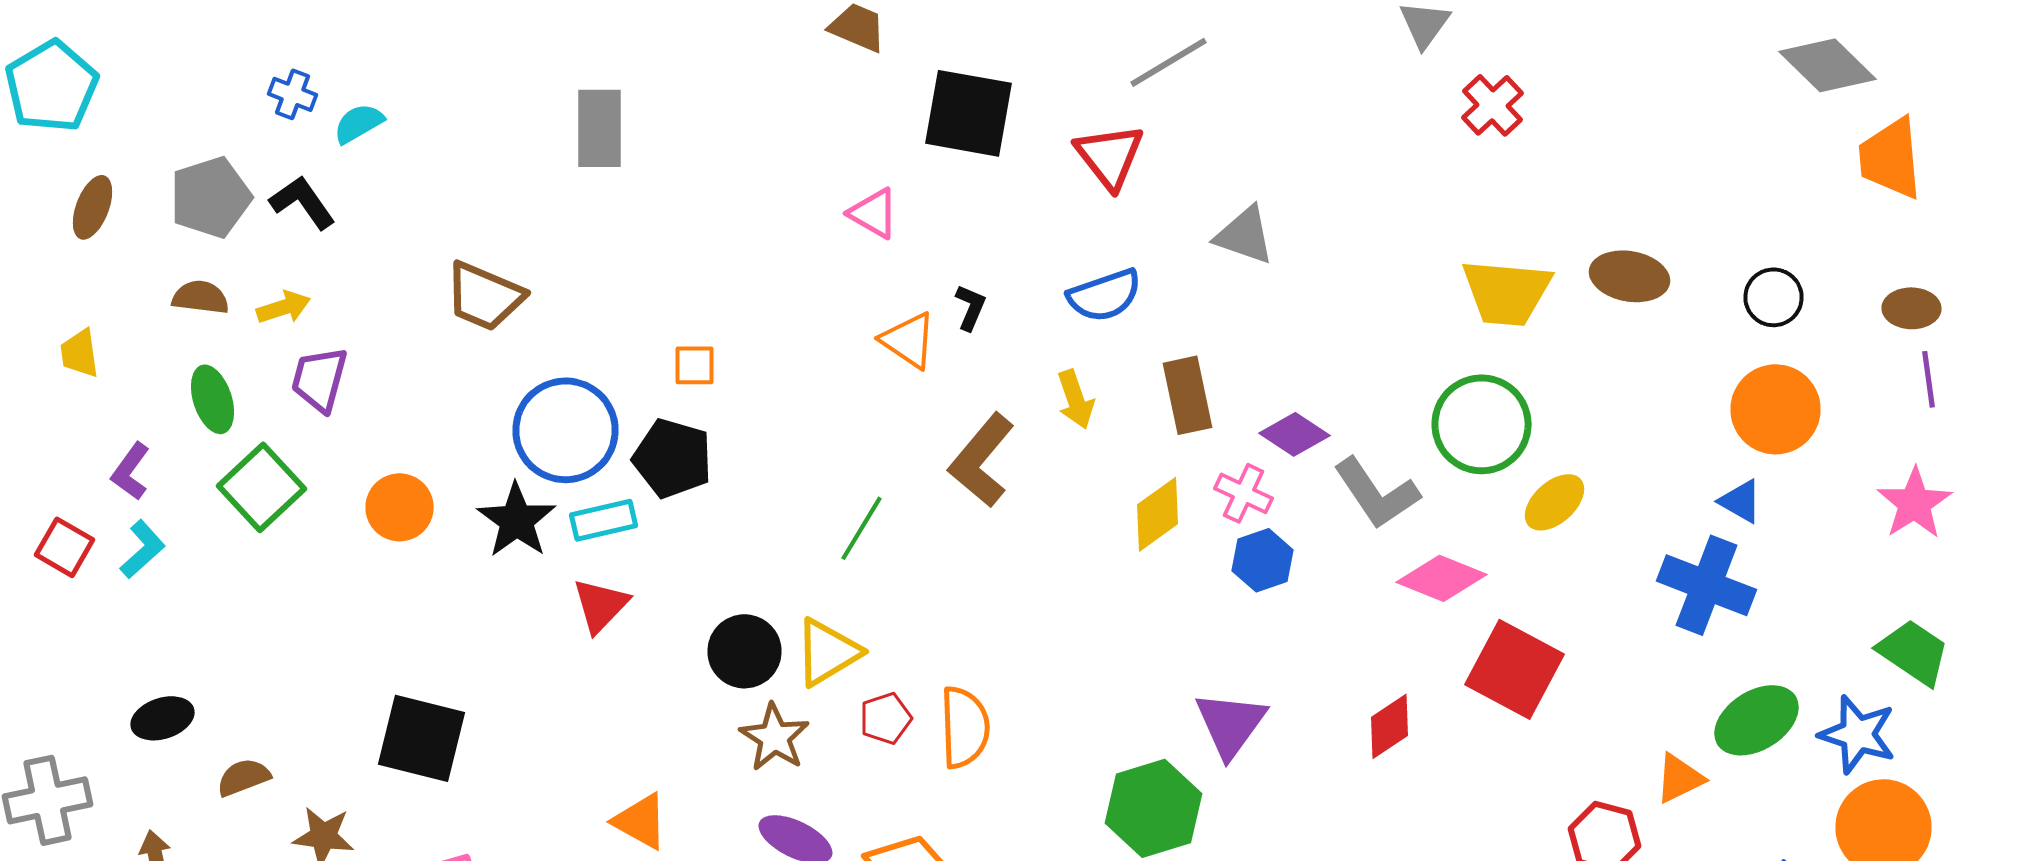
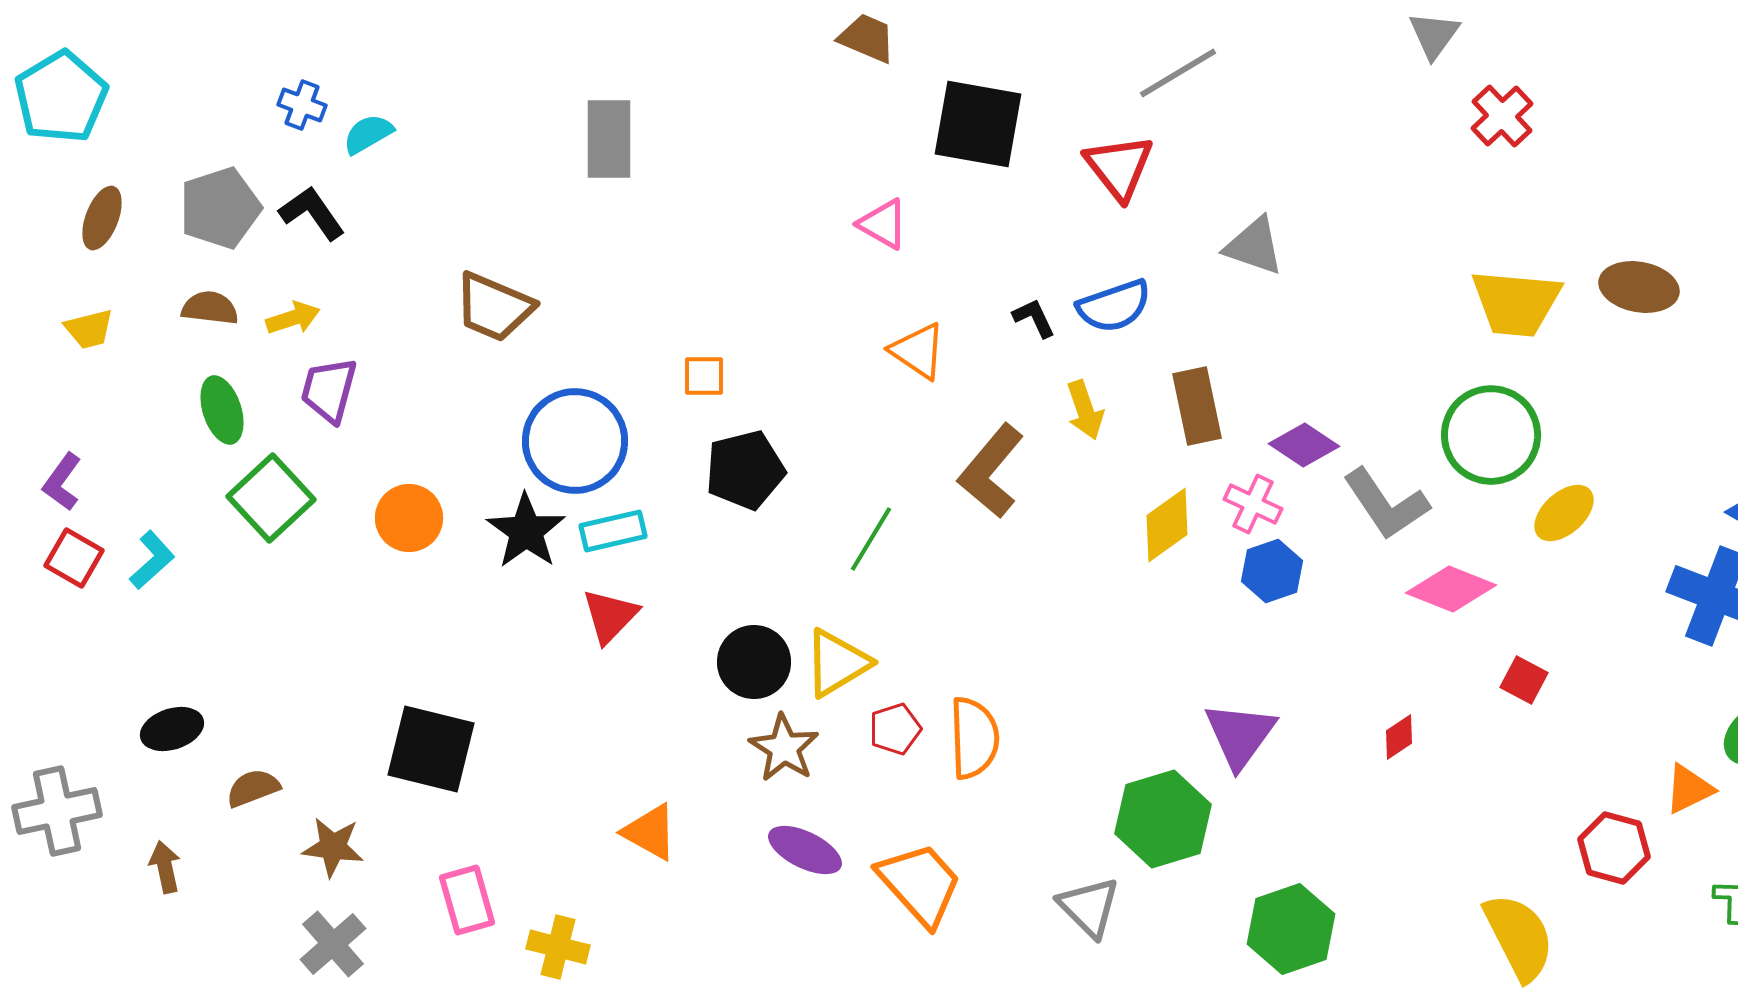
black L-shape: (970, 307) -> (1034, 318), moved, turned -48
yellow trapezoid: (80, 353) -> (89, 329), moved, turned -96
black pentagon: (672, 458) -> (745, 470), moved, turned -30
purple L-shape: (130, 471) -> (62, 482), moved
red square: (1514, 669) -> (1524, 680), size x0.5
red diamond: (1390, 726) -> (1399, 737), size x0.7

